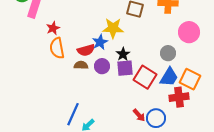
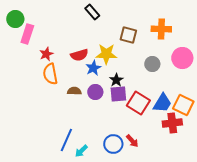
red semicircle: (86, 50) -> (79, 55), moved
gray circle: (168, 53) -> (152, 64), moved
blue circle: (156, 118) -> (113, 144), moved

